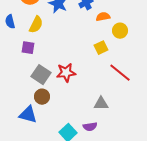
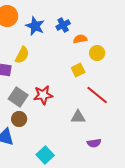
yellow semicircle: (36, 25) -> (22, 55), moved
gray triangle: (101, 104) -> (78, 117), moved
purple semicircle: (90, 127) -> (94, 143), moved

